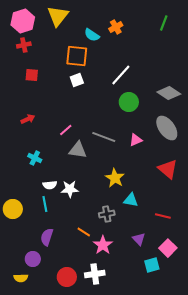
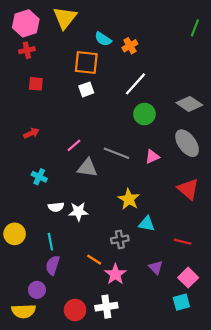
green line: (164, 23) -> (195, 28), moved
orange cross: (116, 27) -> (130, 46), moved
cyan line: (45, 204) -> (50, 242), moved
cyan square: (152, 265) -> (181, 302), moved
yellow semicircle: (21, 278) -> (24, 311), size x1.5

